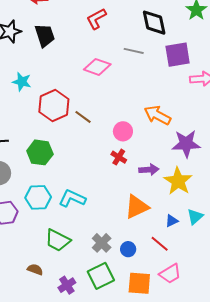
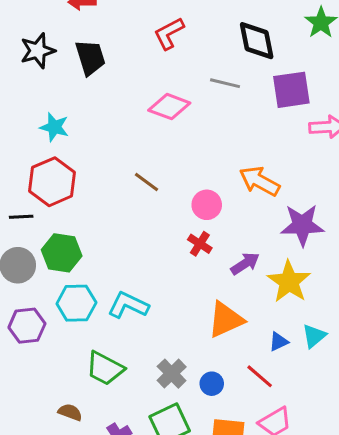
red hexagon: (54, 105) -> (52, 182), moved
green hexagon: (40, 152) -> (62, 253), moved
purple arrow: (149, 170) -> (245, 264), turned -30

